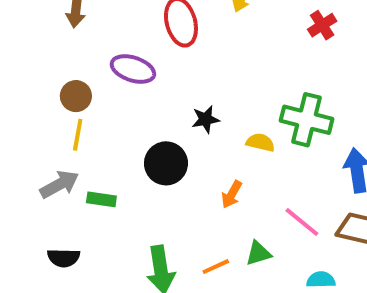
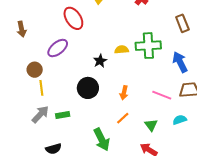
purple ellipse: (133, 69) -> (58, 48), turned -40
yellow semicircle: (260, 142) -> (122, 50), moved
green triangle: (258, 253) -> (151, 125), moved, turned -32
orange line: (216, 267) -> (123, 118), moved

